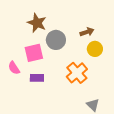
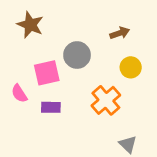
brown star: (37, 23) -> (30, 25), moved
brown arrow: (87, 32) -> (120, 33), moved

